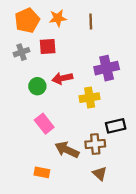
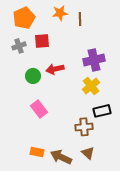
orange star: (58, 18) -> (60, 13), moved
yellow cross: (90, 98) -> (91, 86), moved, turned -30
brown arrow: (67, 150) -> (61, 157), moved

